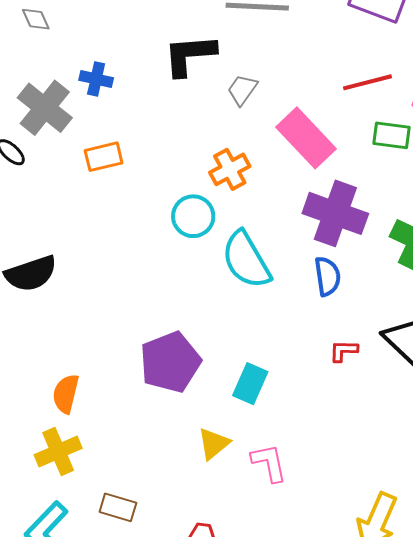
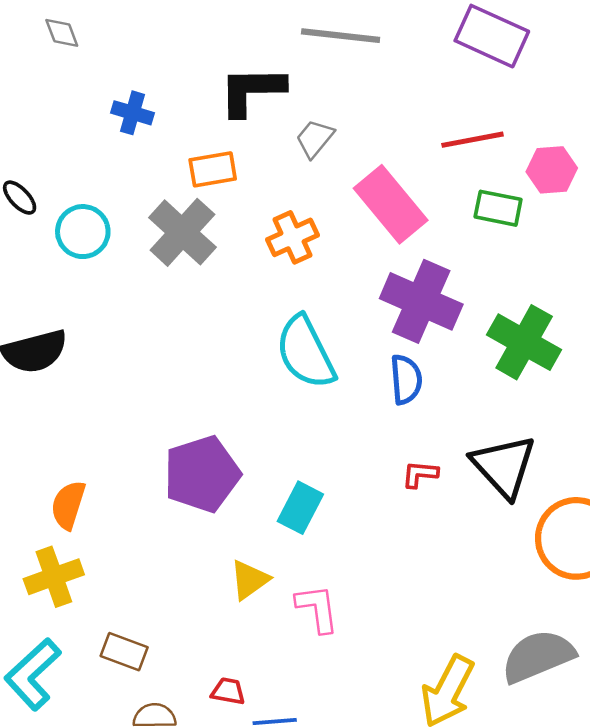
gray cross: (45, 108) -> (182, 232), moved
orange rectangle: (104, 157) -> (213, 169), moved
cyan circle: (193, 216) -> (83, 232), moved

